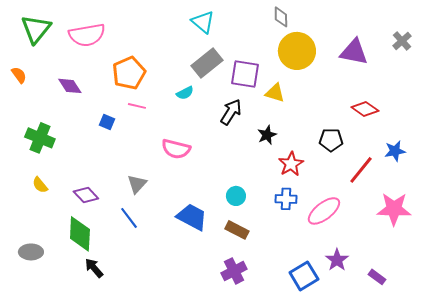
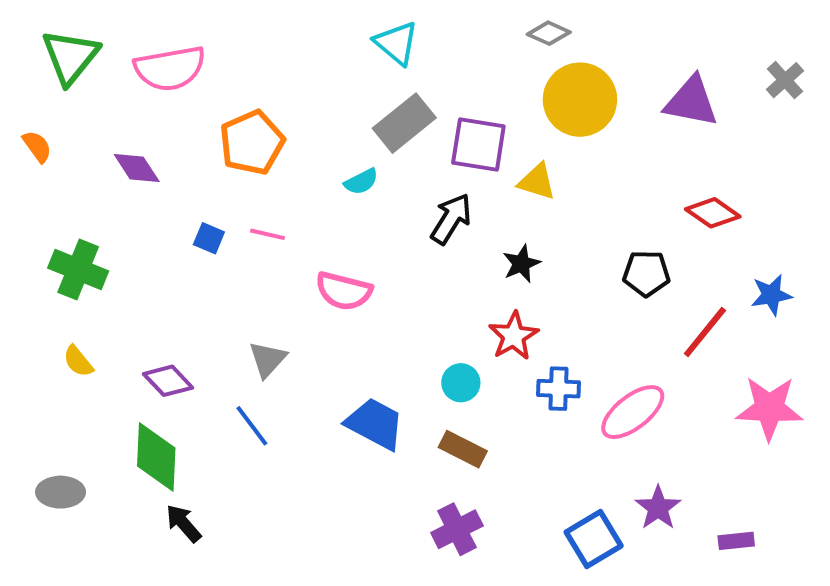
gray diamond: (281, 17) -> (549, 33), turned -65
pink line: (137, 106) -> (268, 234), moved
red star: (291, 164) -> (514, 336), moved
purple rectangle: (377, 277) -> (736, 541), turned -42

